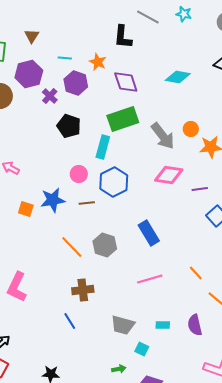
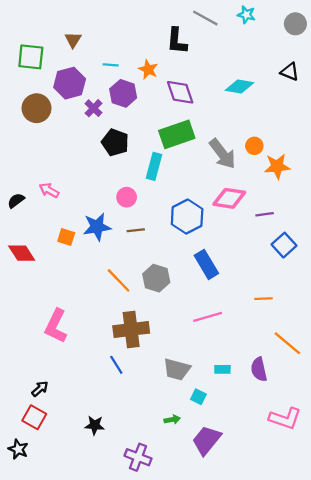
blue hexagon: (114, 182) -> (187, 217), moved
orange line: (196, 273) -> (263, 299), moved, turned -49
brown cross: (83, 290) -> (131, 329), size x1.4

